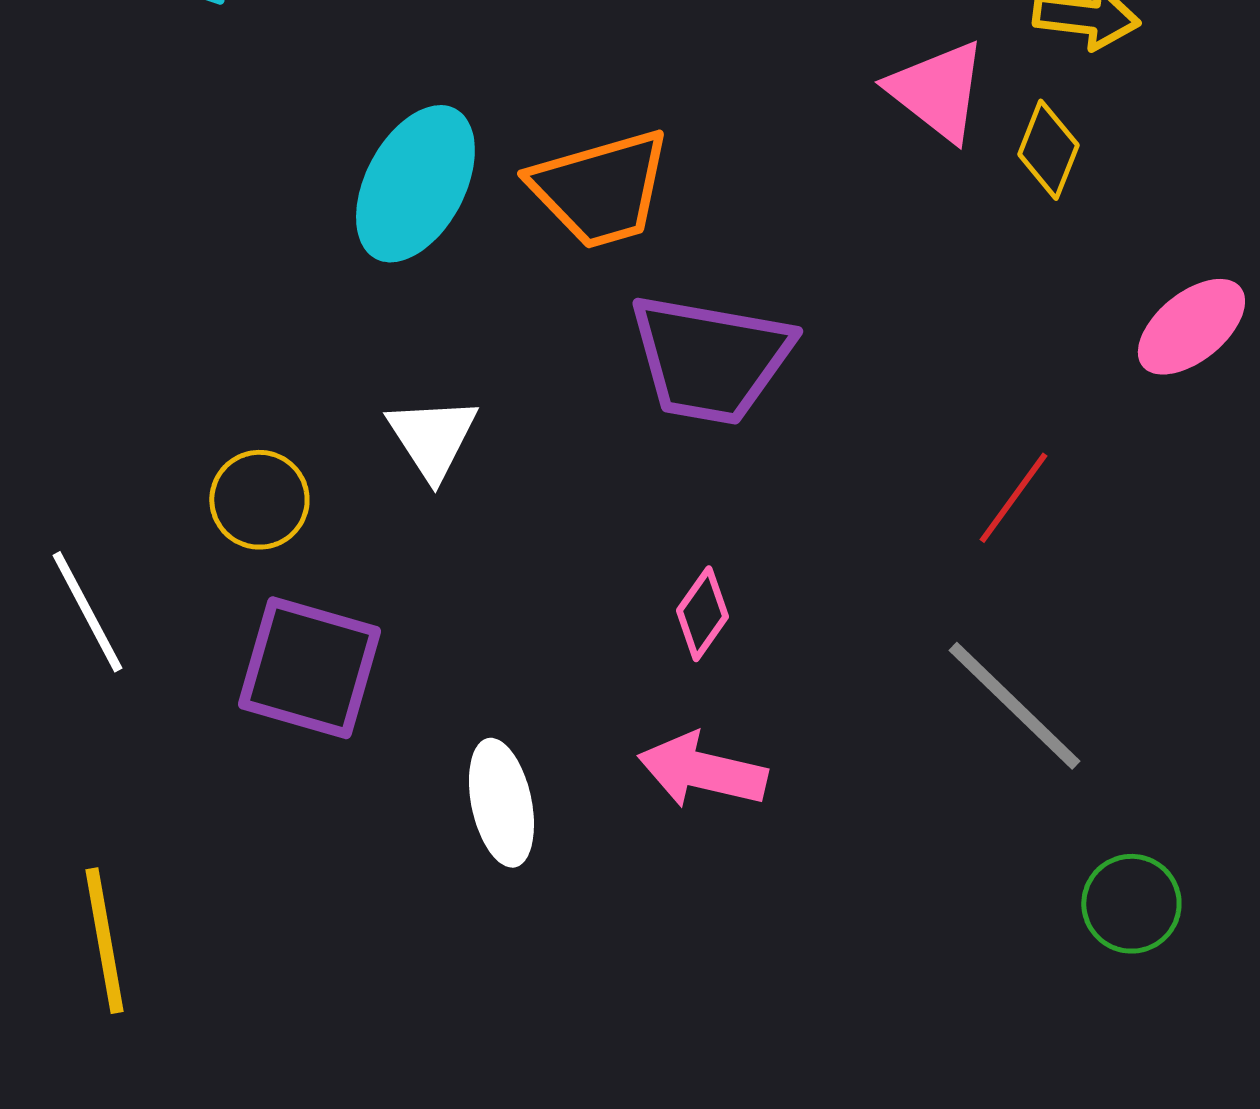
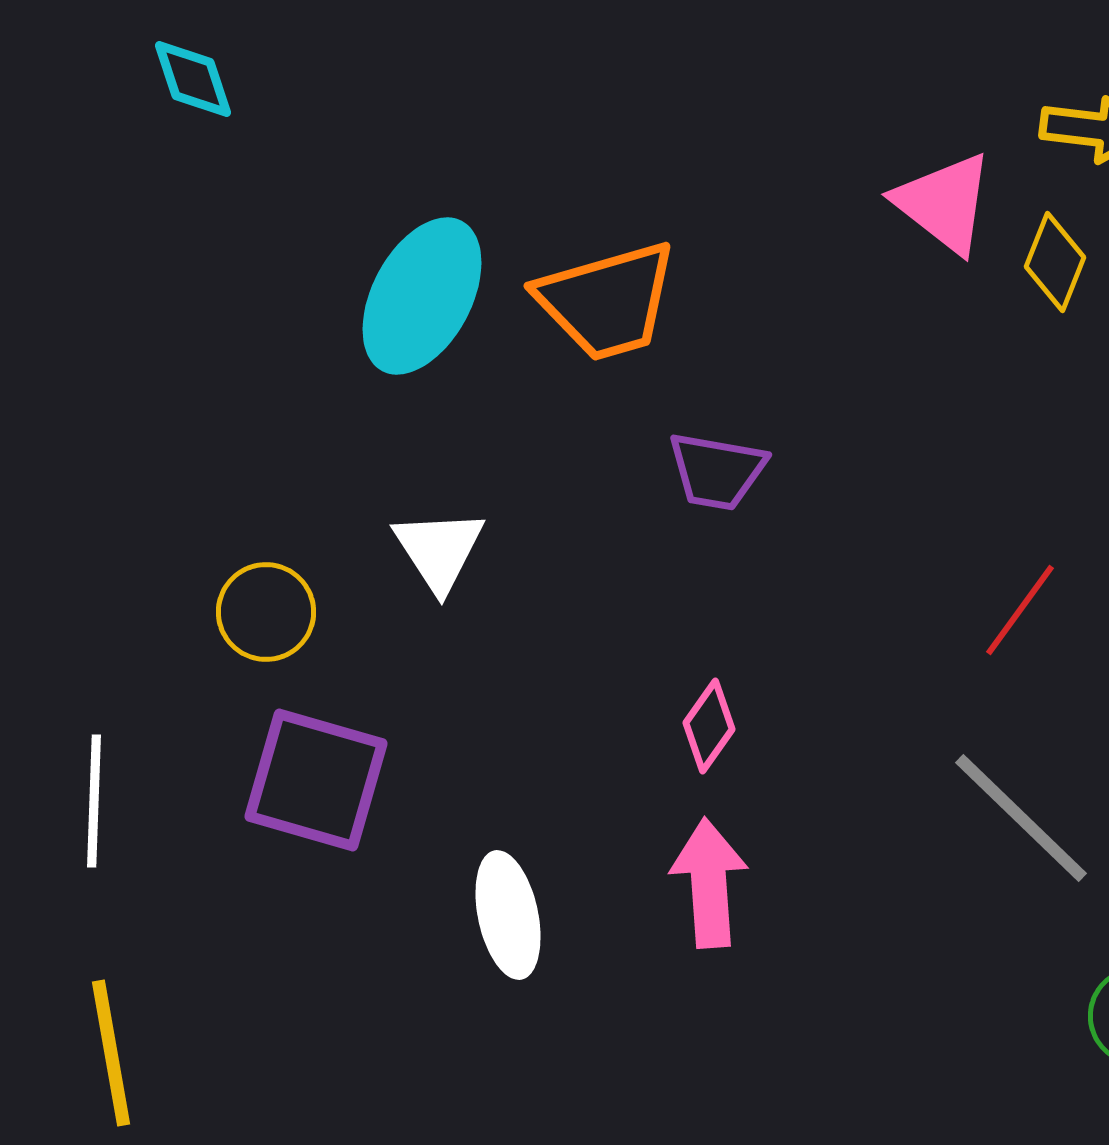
purple trapezoid: (710, 359) -> (717, 471), size x0.6
white line: (87, 612) -> (94, 801), moved, turned 30
pink arrow: (702, 771) -> (709, 883), turned 73

